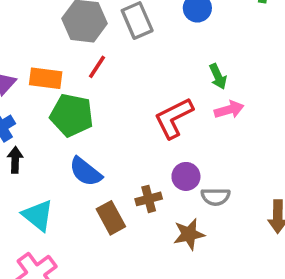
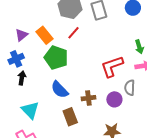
orange rectangle: (46, 78) -> (44, 35), turned 36
gray semicircle: (216, 197) -> (130, 88), moved, turned 84
brown cross: (149, 199) -> (88, 98), moved

